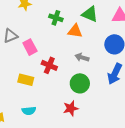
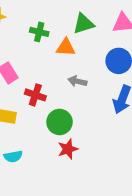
green triangle: (90, 14) -> (83, 24), turned -36
green circle: (80, 83) -> (60, 122), moved

